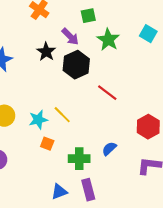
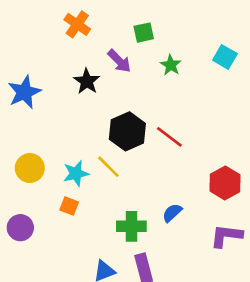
green star: (108, 40) -> (171, 65), size x0.7
black hexagon: (76, 65) -> (127, 131), moved
orange square: (47, 144) -> (69, 206), moved

